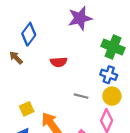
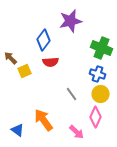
blue diamond: (29, 34) -> (44, 40), moved
gray line: (81, 96) -> (72, 94), turned 40
yellow square: (27, 109) -> (24, 71), moved

